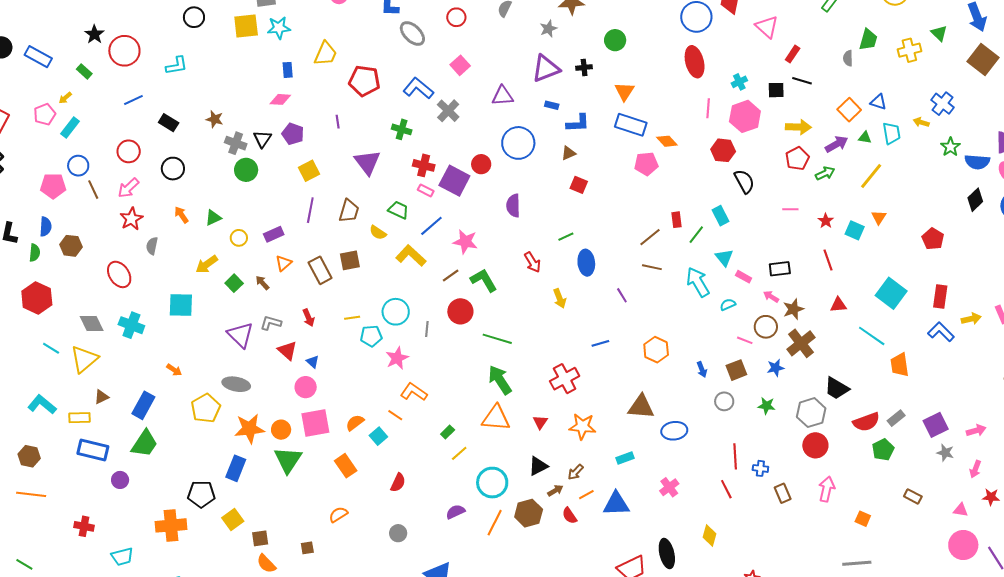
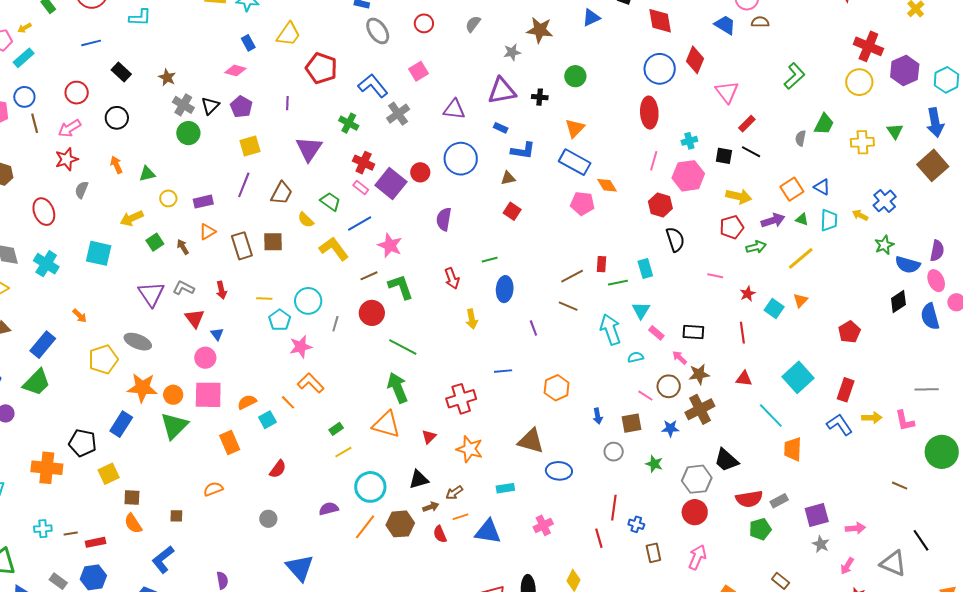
blue rectangle: (288, 70) -> (248, 43), turned -35
green line: (696, 235) -> (618, 283), turned 30
cyan pentagon: (371, 336) -> (280, 320), turned 30

